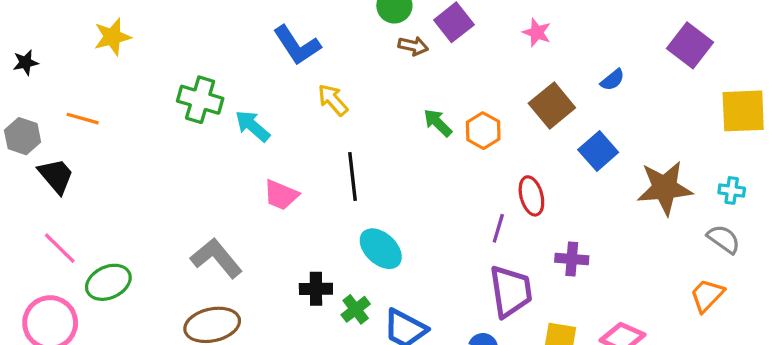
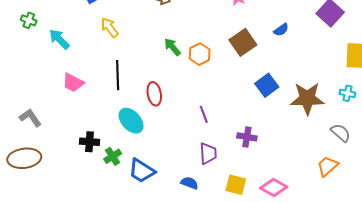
green cross: (200, 100) -> (29, 20), size x0.6
blue square: (598, 151) -> (267, 85), moved
cyan cross: (732, 190) -> (347, 93), moved
red ellipse: (531, 196) -> (154, 94), moved
purple line: (498, 228) -> (204, 114), turned -42
gray L-shape: (216, 258) -> (30, 118), size x0.7
purple trapezoid: (511, 291) -> (208, 153), size x0.7

